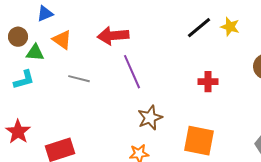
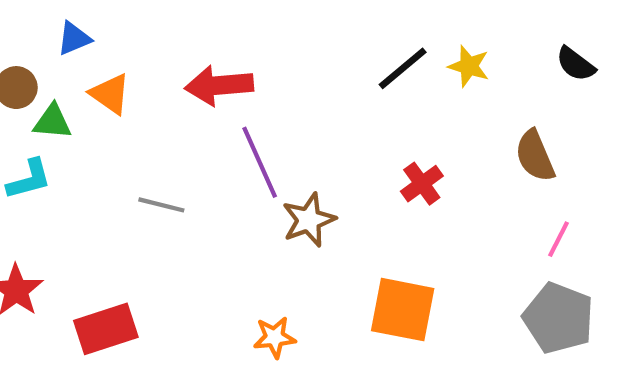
gray line: (79, 79) -> (161, 205), moved
red cross: (208, 82) -> (422, 184), turned -36
brown star: (150, 118) -> (309, 220), moved

